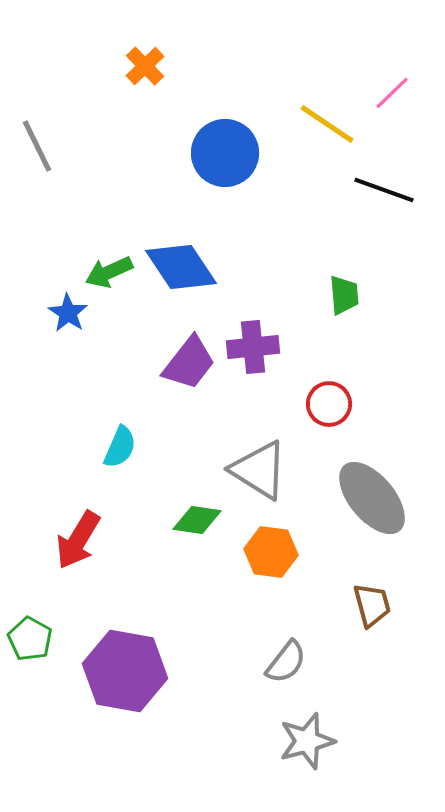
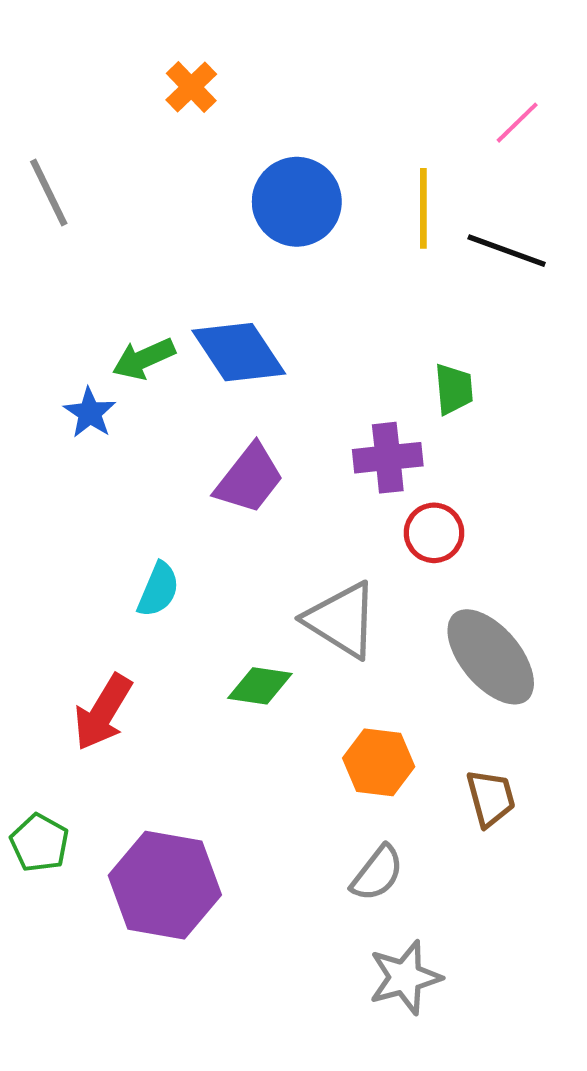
yellow line: (327, 124) -> (423, 208), moved, turned 56
purple cross: (253, 347) -> (388, 458), moved
orange hexagon: (271, 552) -> (379, 762), moved

